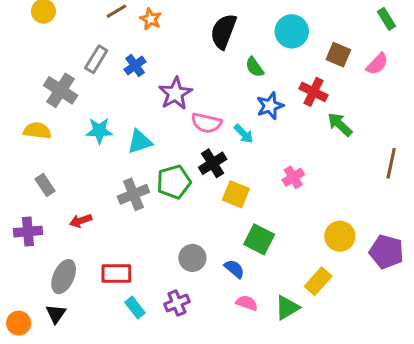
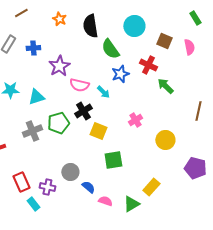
orange star: (151, 19) -> (59, 19), moved
black semicircle: (223, 31) -> (90, 26), turned -30
pink semicircle: (377, 64) -> (189, 47), turned -56
blue cross: (135, 65) -> (33, 48), turned 32
green semicircle: (255, 67) -> (110, 49), size x1.5
yellow circle: (340, 236) -> (165, 140), moved
green square: (259, 239) -> (113, 160), turned -36
blue semicircle: (234, 269) -> (88, 187), moved
red rectangle: (116, 273) -> (21, 182), turned 66
purple cross: (177, 303) -> (47, 187), moved, turned 35

